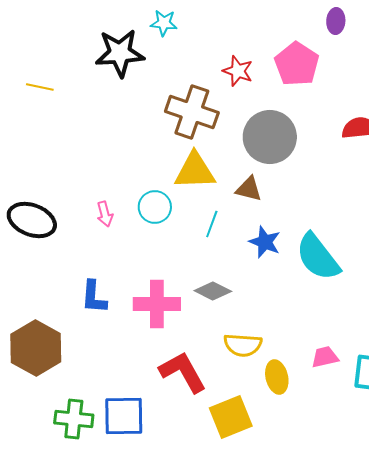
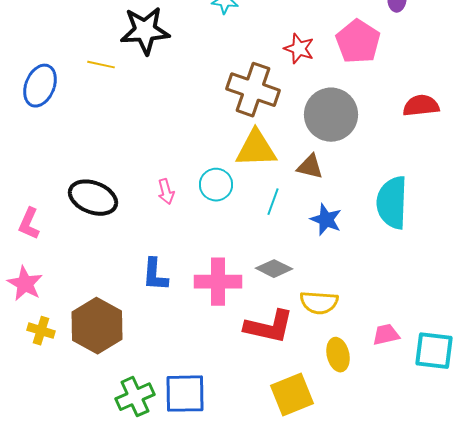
black star: (120, 53) -> (145, 31), moved
cyan semicircle: (318, 257) -> (392, 203), moved, turned 40
yellow semicircle: (243, 345) -> (319, 303), moved
red L-shape: (183, 372) -> (269, 327), moved, turned 132
green cross: (74, 419) -> (135, 397), turned -30

